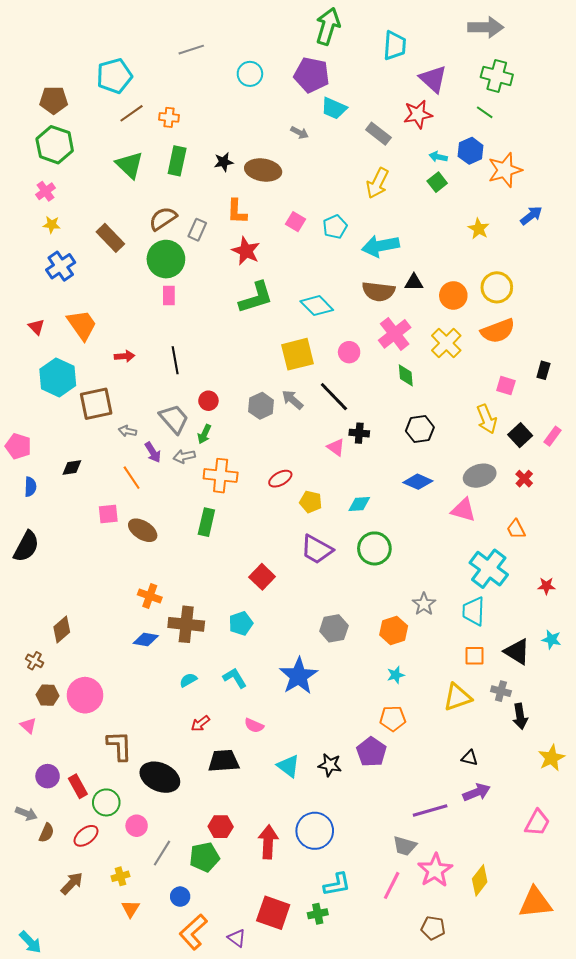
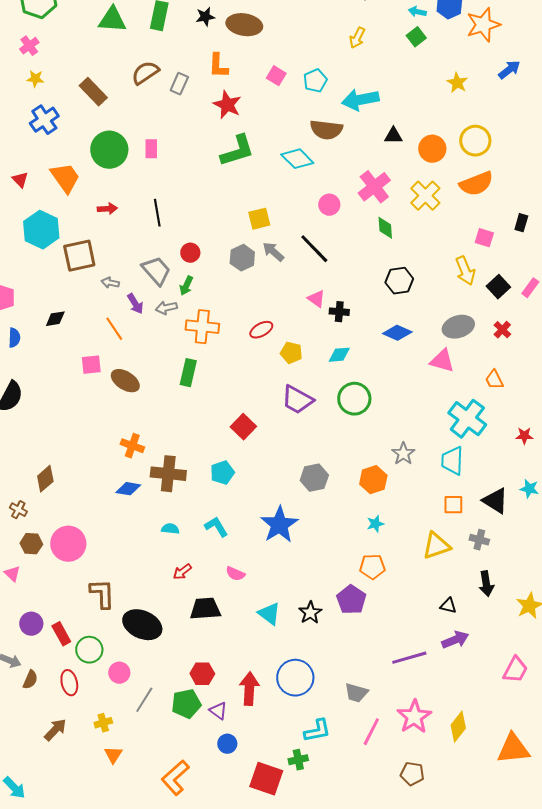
green triangle: (130, 165) -> (112, 20), turned -40
yellow arrow: (377, 183) -> (357, 38), size x0.7
green circle: (166, 259) -> (109, 150), moved
brown semicircle: (378, 291) -> (326, 130), moved
yellow square: (298, 354) -> (259, 219), moved, size x0.7
black cross: (359, 433) -> (339, 312), moved
cyan semicircle: (188, 680) -> (170, 529), turned 36
black arrow: (520, 716) -> (486, 584), moved
black star: (330, 765) -> (310, 613), turned 30
red ellipse: (86, 836) -> (69, 683), turned -65
gray trapezoid: (405, 846) -> (356, 693), moved
blue circle: (180, 897) -> (227, 744), moved
red square: (273, 913) -> (266, 779), moved
purple triangle: (237, 938) -> (218, 711), moved

